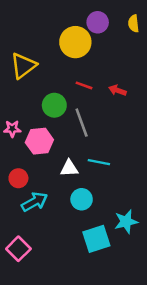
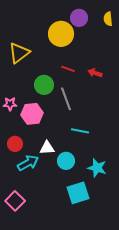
white triangle: (69, 168) -> (47, 148), moved
cyan star: (126, 222) -> (97, 168), moved, turned 30

